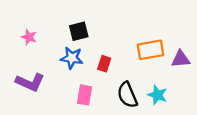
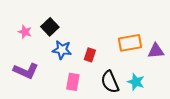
black square: (79, 31) -> (50, 27), moved, turned -30

